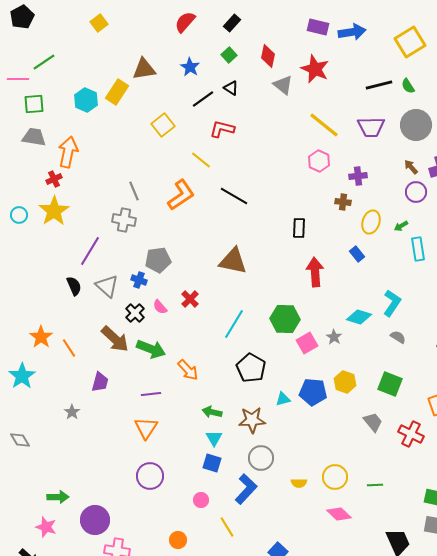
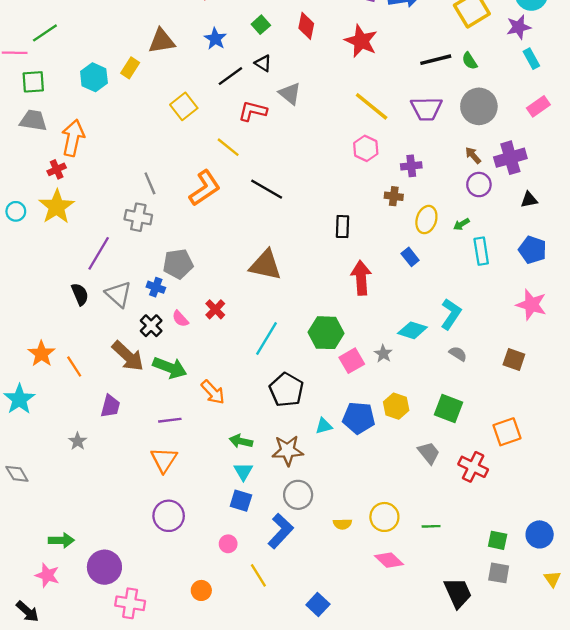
gray triangle: (283, 85) -> (290, 94), moved
yellow rectangle: (117, 92) -> (130, 68), size x0.7

